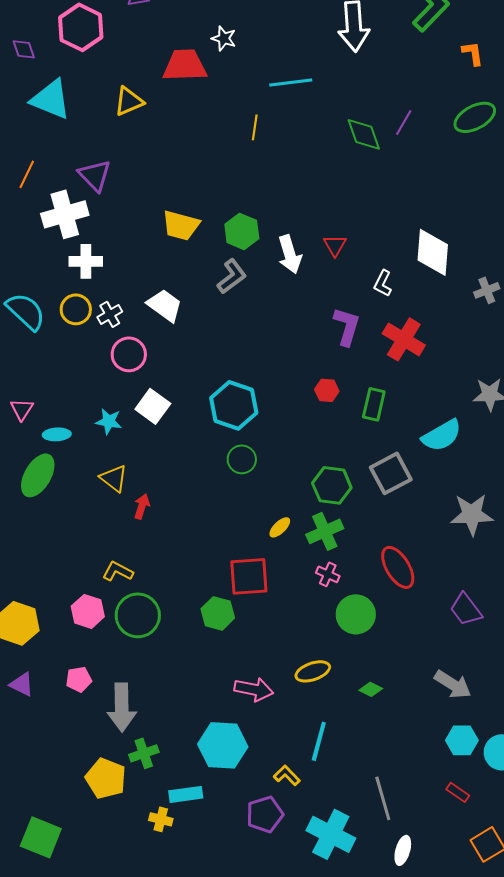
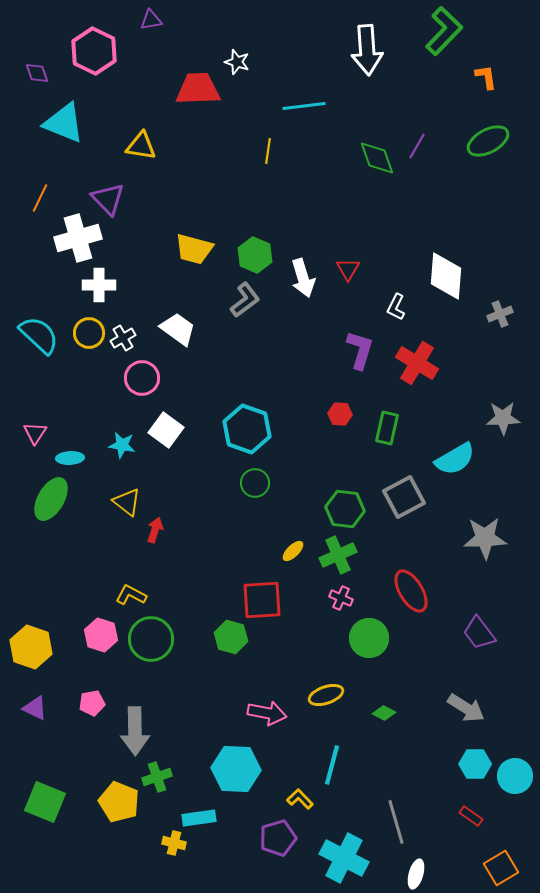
yellow triangle: (129, 101) -> (141, 146), moved, turned 32
green square: (41, 837) -> (45, 802), moved

